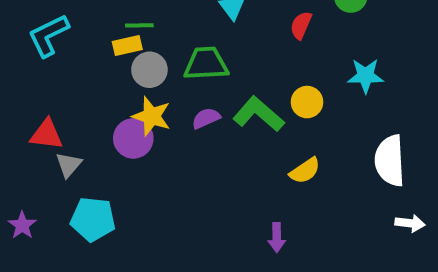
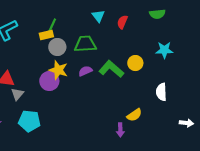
green line: (139, 25) -> (52, 25), turned -64
red semicircle: (301, 25) -> (122, 22), moved
white semicircle: (390, 161) -> (161, 92), moved, size x0.7
yellow semicircle: (305, 171) -> (134, 115), moved

